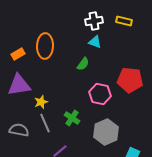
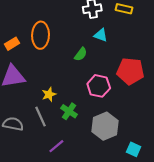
cyan triangle: (95, 42) -> (101, 35), moved
yellow star: (41, 102) -> (49, 94), moved

